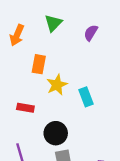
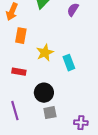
orange rectangle: (39, 64) -> (21, 36), moved

